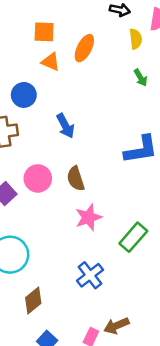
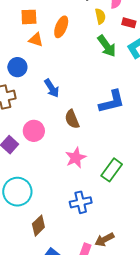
green arrow: (141, 78) -> (107, 46), size x1.6
brown semicircle: (76, 179) -> (72, 119), moved
blue cross: (90, 275) -> (81, 202), turned 30

